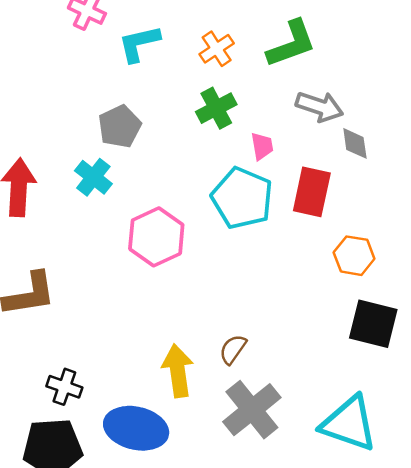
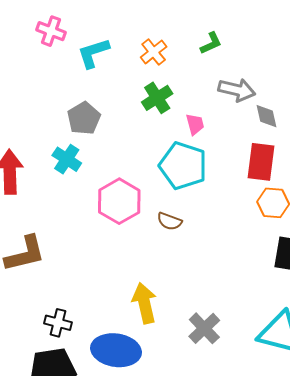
green L-shape: (291, 44) -> (211, 43), size x0.6
red rectangle: (312, 192) -> (261, 162), moved
brown semicircle: (233, 349) -> (169, 221), moved, turned -100
gray cross: (252, 410) -> (204, 328), size x0.7

